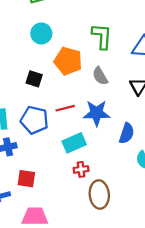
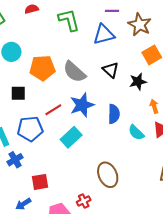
green L-shape: (102, 36) -> (69, 20), moved
gray semicircle: (100, 76) -> (74, 72), size x1.4
red cross: (81, 169) -> (84, 201), moved

